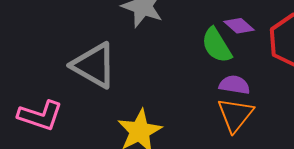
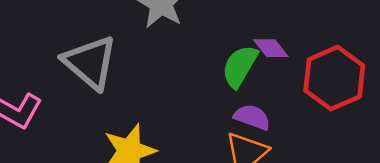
green semicircle: (217, 45) -> (240, 66), turned 51

